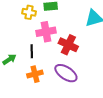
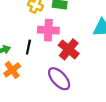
orange cross: (35, 74) -> (12, 70), moved, turned -35

